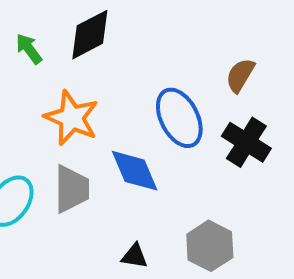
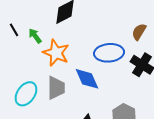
green arrow: (29, 49) -> (35, 36), moved
blue ellipse: (179, 118) -> (109, 53), turned -68

